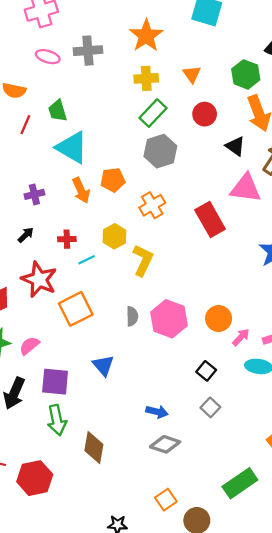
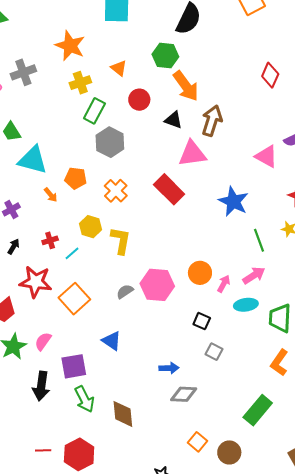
orange pentagon: (113, 180) -> (76, 178), turned 30
orange arrow: (81, 190) -> (51, 195), size x0.7
gray semicircle: (132, 316) -> (125, 291), turned -108

